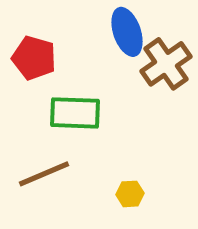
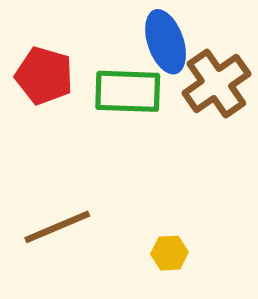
green rectangle: (75, 113) -> (128, 91), moved

